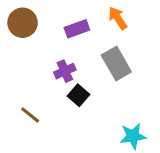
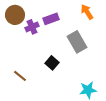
orange arrow: (118, 18) -> (87, 12), moved
purple cross: (65, 71) -> (32, 27), moved

